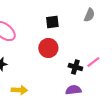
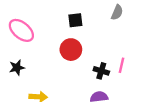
pink line: (93, 62) -> (122, 65), turned -40

